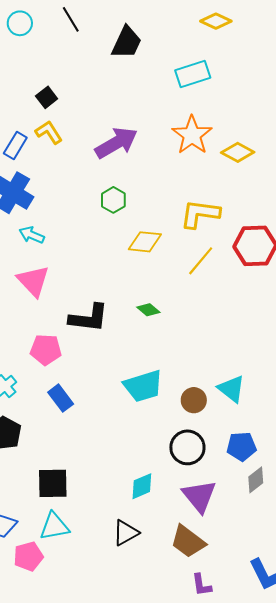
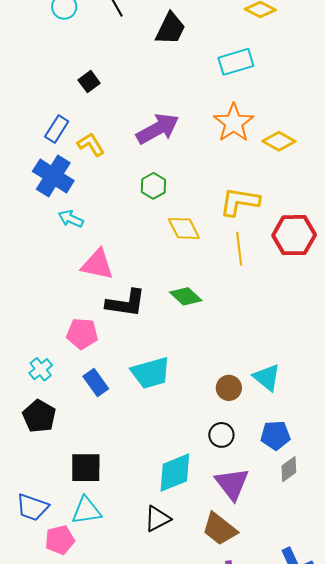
yellow L-shape: (49, 132) -> (91, 145), moved
yellow diamond: (145, 242) -> (184, 228), turned 56
yellow line: (201, 261) -> (239, 249), turned -48
pink triangle: (33, 281) -> (97, 264), moved, turned -36
green diamond: (148, 310) -> (186, 296), size x1.4
cyan trapezoid: (143, 386) -> (151, 373), moved
black circle: (187, 447) -> (221, 435), size x0.7
cyan diamond: (142, 486) -> (175, 473), size x1.5

